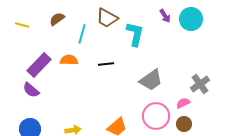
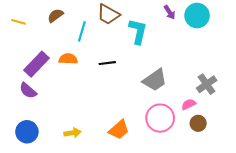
brown circle: (184, 124) -> (198, 123), moved

